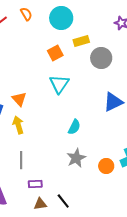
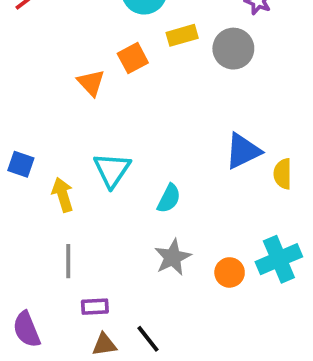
gray circle: (101, 58) -> (233, 49), moved
cyan triangle: (59, 84) -> (112, 170), moved
orange triangle: (19, 99) -> (91, 83), moved

